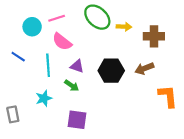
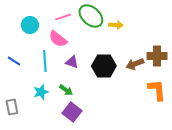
pink line: (57, 18) -> (63, 17), moved
brown cross: (154, 36) -> (157, 56), moved
blue line: (18, 57) -> (14, 61), moved
green arrow: (72, 86) -> (66, 90), moved
purple square: (77, 120) -> (72, 112), turned 30

